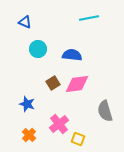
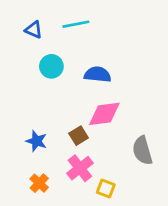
cyan line: (89, 18) -> (76, 24), moved
brown square: (53, 83) -> (79, 136), moved

